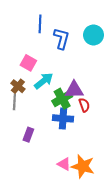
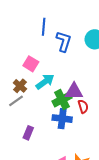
gray line: (14, 102) -> (16, 101), turned 49

